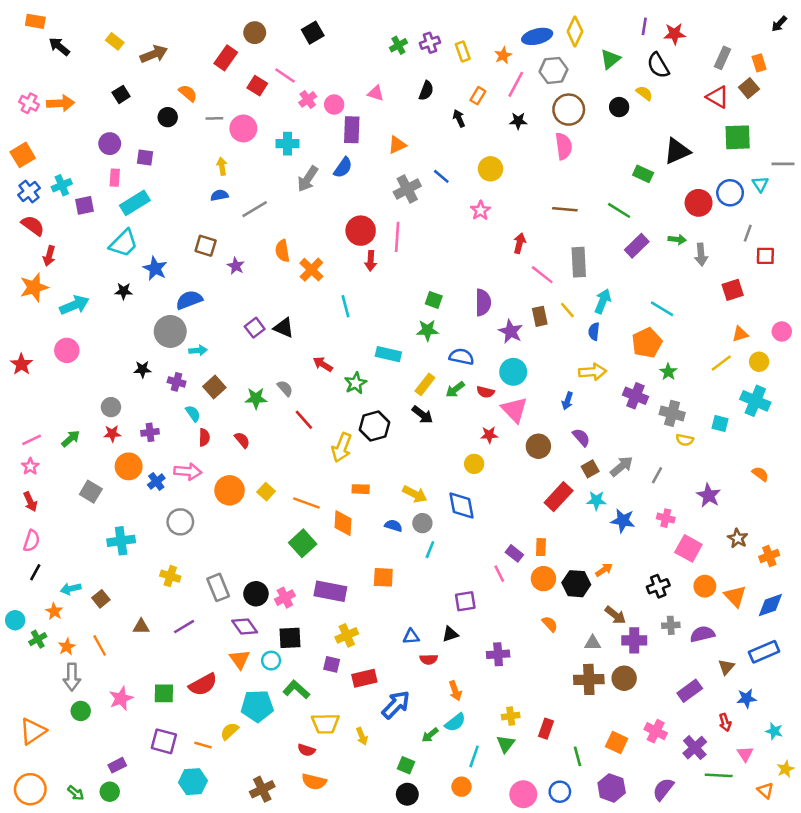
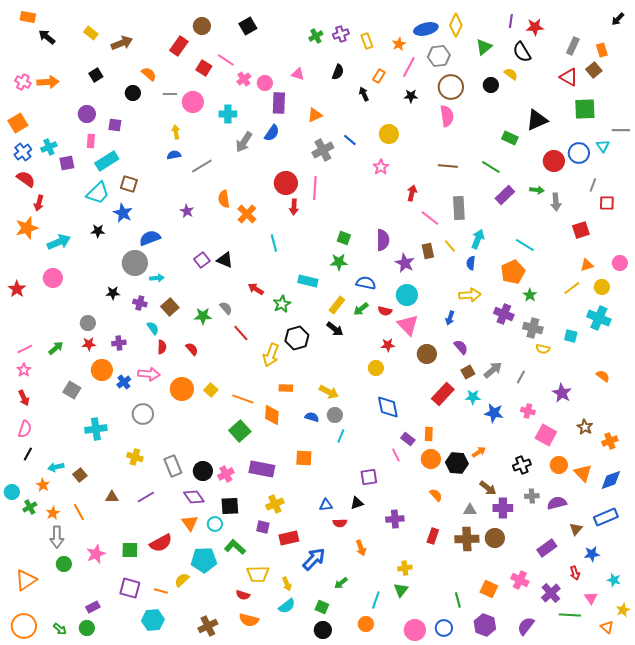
brown square: (206, 246) -> (129, 184), moved
blue diamond: (461, 505) -> (388, 407), moved
cyan semicircle: (455, 722) -> (287, 606), moved
red rectangle: (546, 729) -> (433, 536), moved

